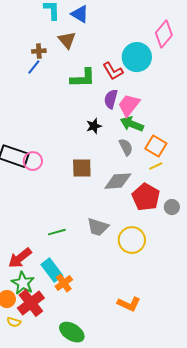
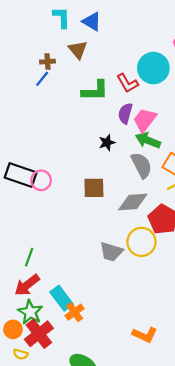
gray semicircle: (126, 147) -> (141, 165), size x1.4
green line: (57, 232) -> (29, 257), moved, turned -54
yellow circle: (132, 240) -> (141, 242), moved

